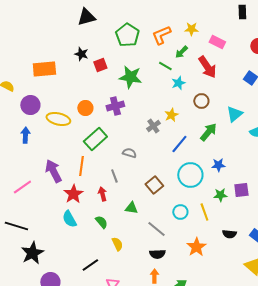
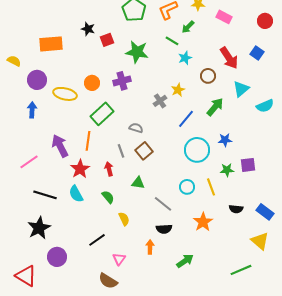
red arrow: (207, 67) -> (229, 58), moved
brown square: (154, 185) -> (144, 151), moved
black line: (16, 226) -> (45, 195), moved
orange arrow: (154, 276) -> (150, 247), moved

